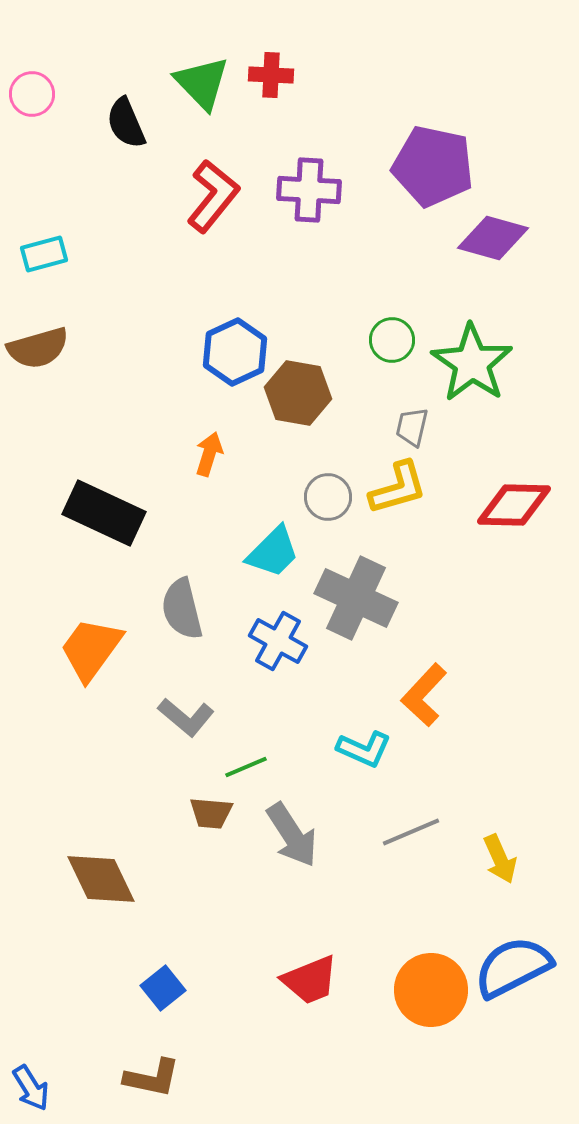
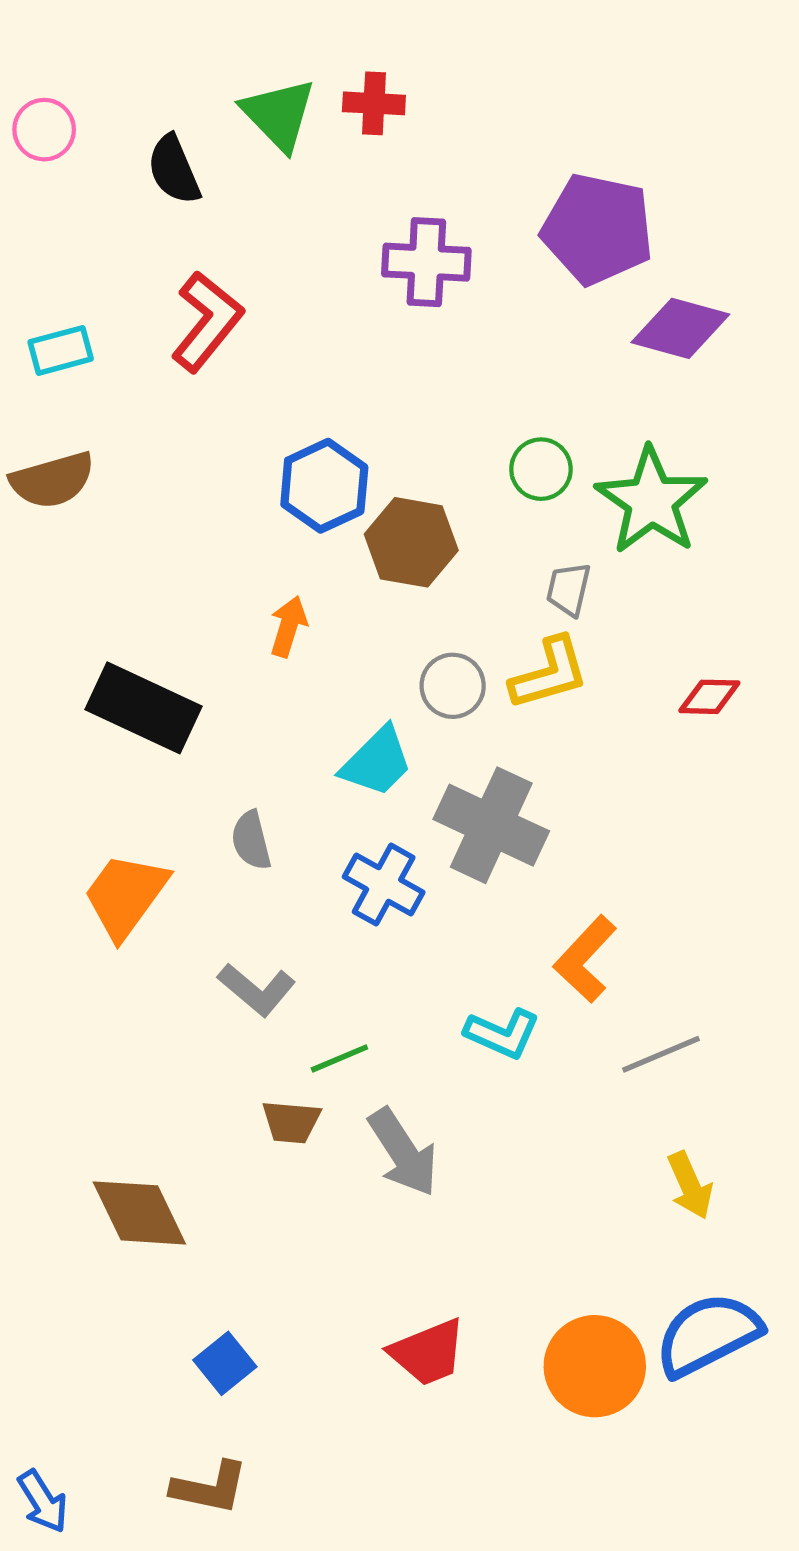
red L-shape: (213, 196) -> (207, 321), moved
red diamond: (514, 505) -> (709, 697), size x0.6
gray semicircle: (182, 609) -> (251, 840), size x0.7
gray line: (411, 832) -> (661, 1054), moved

